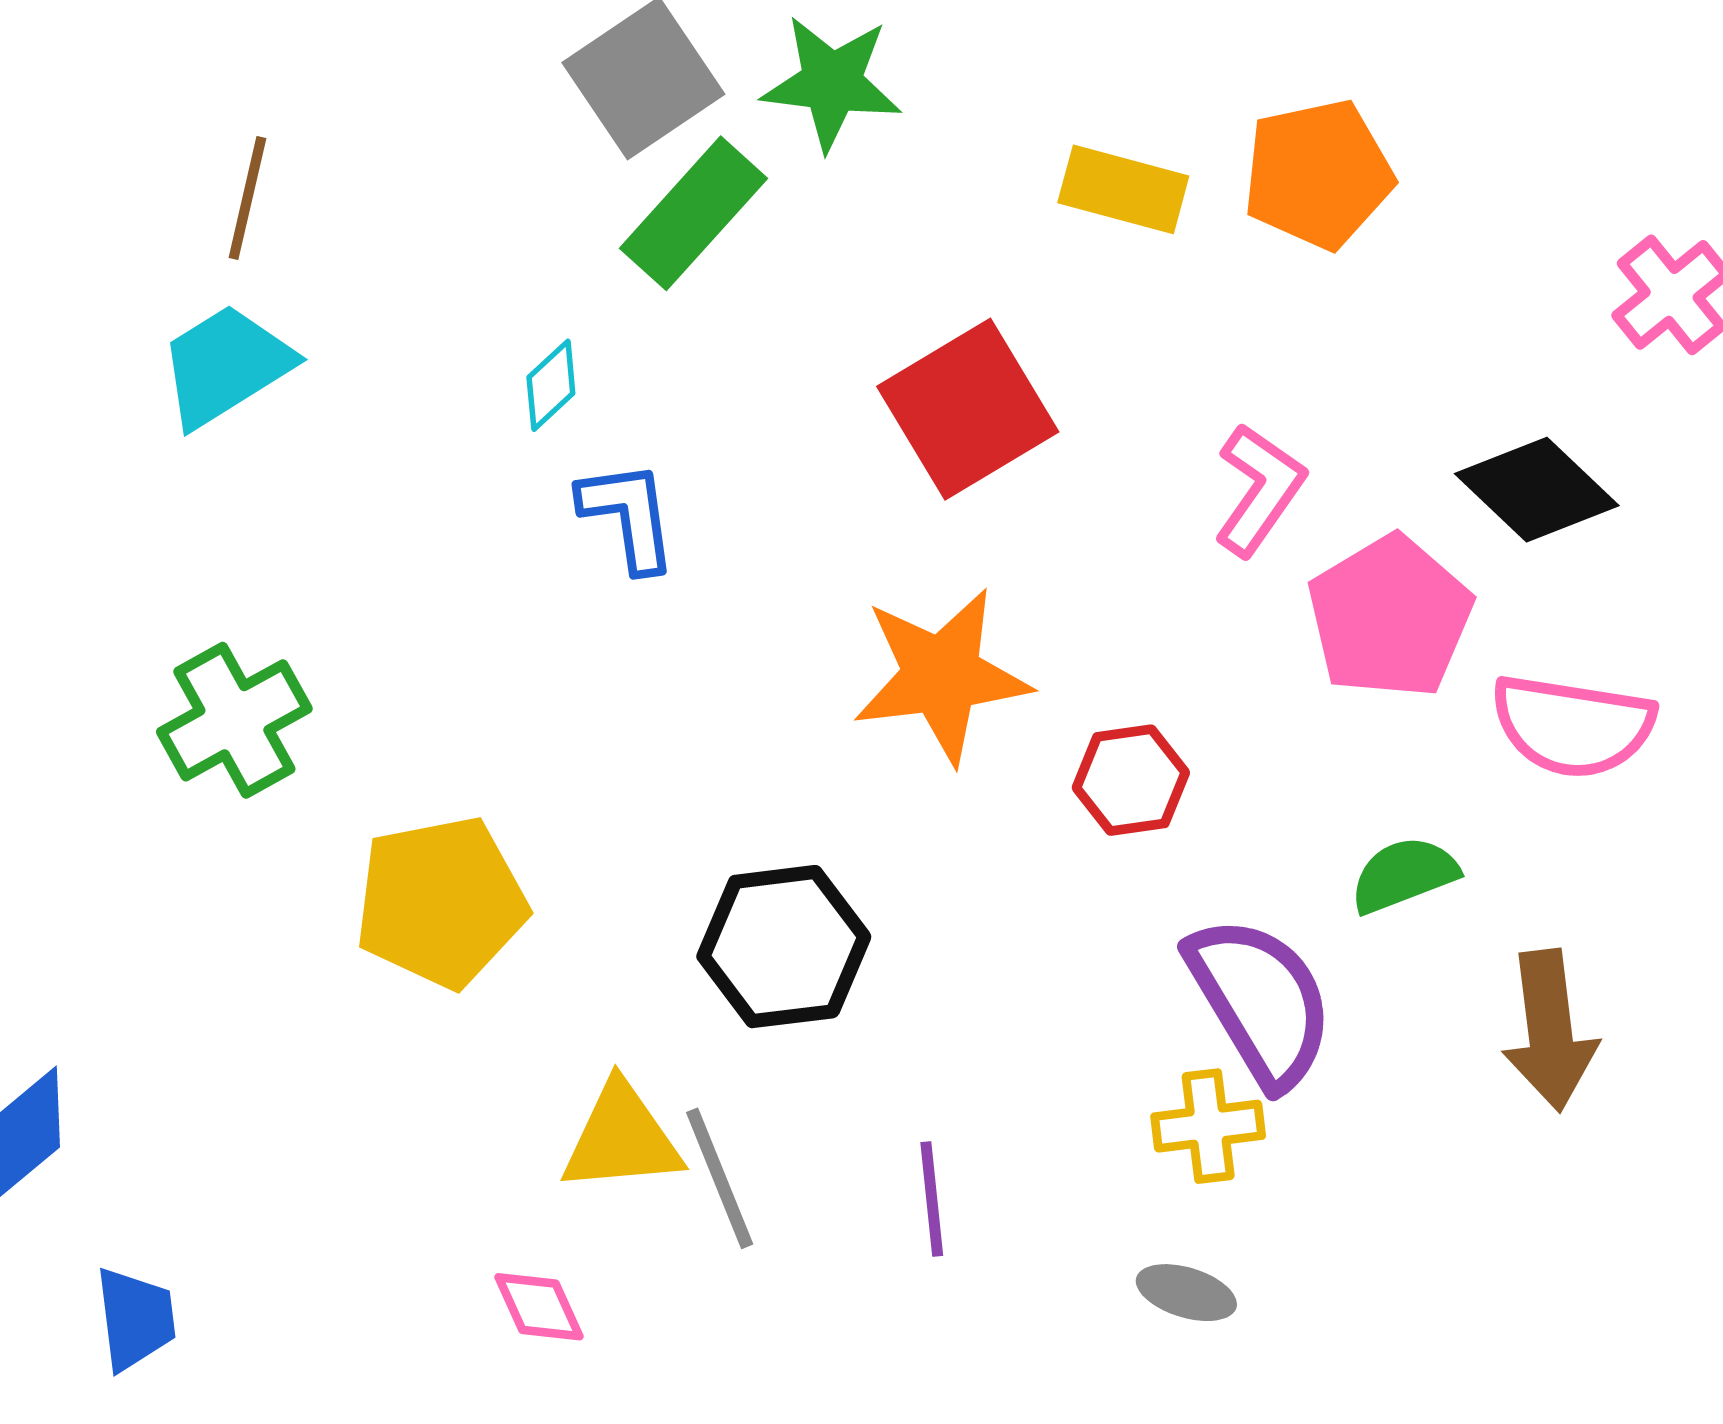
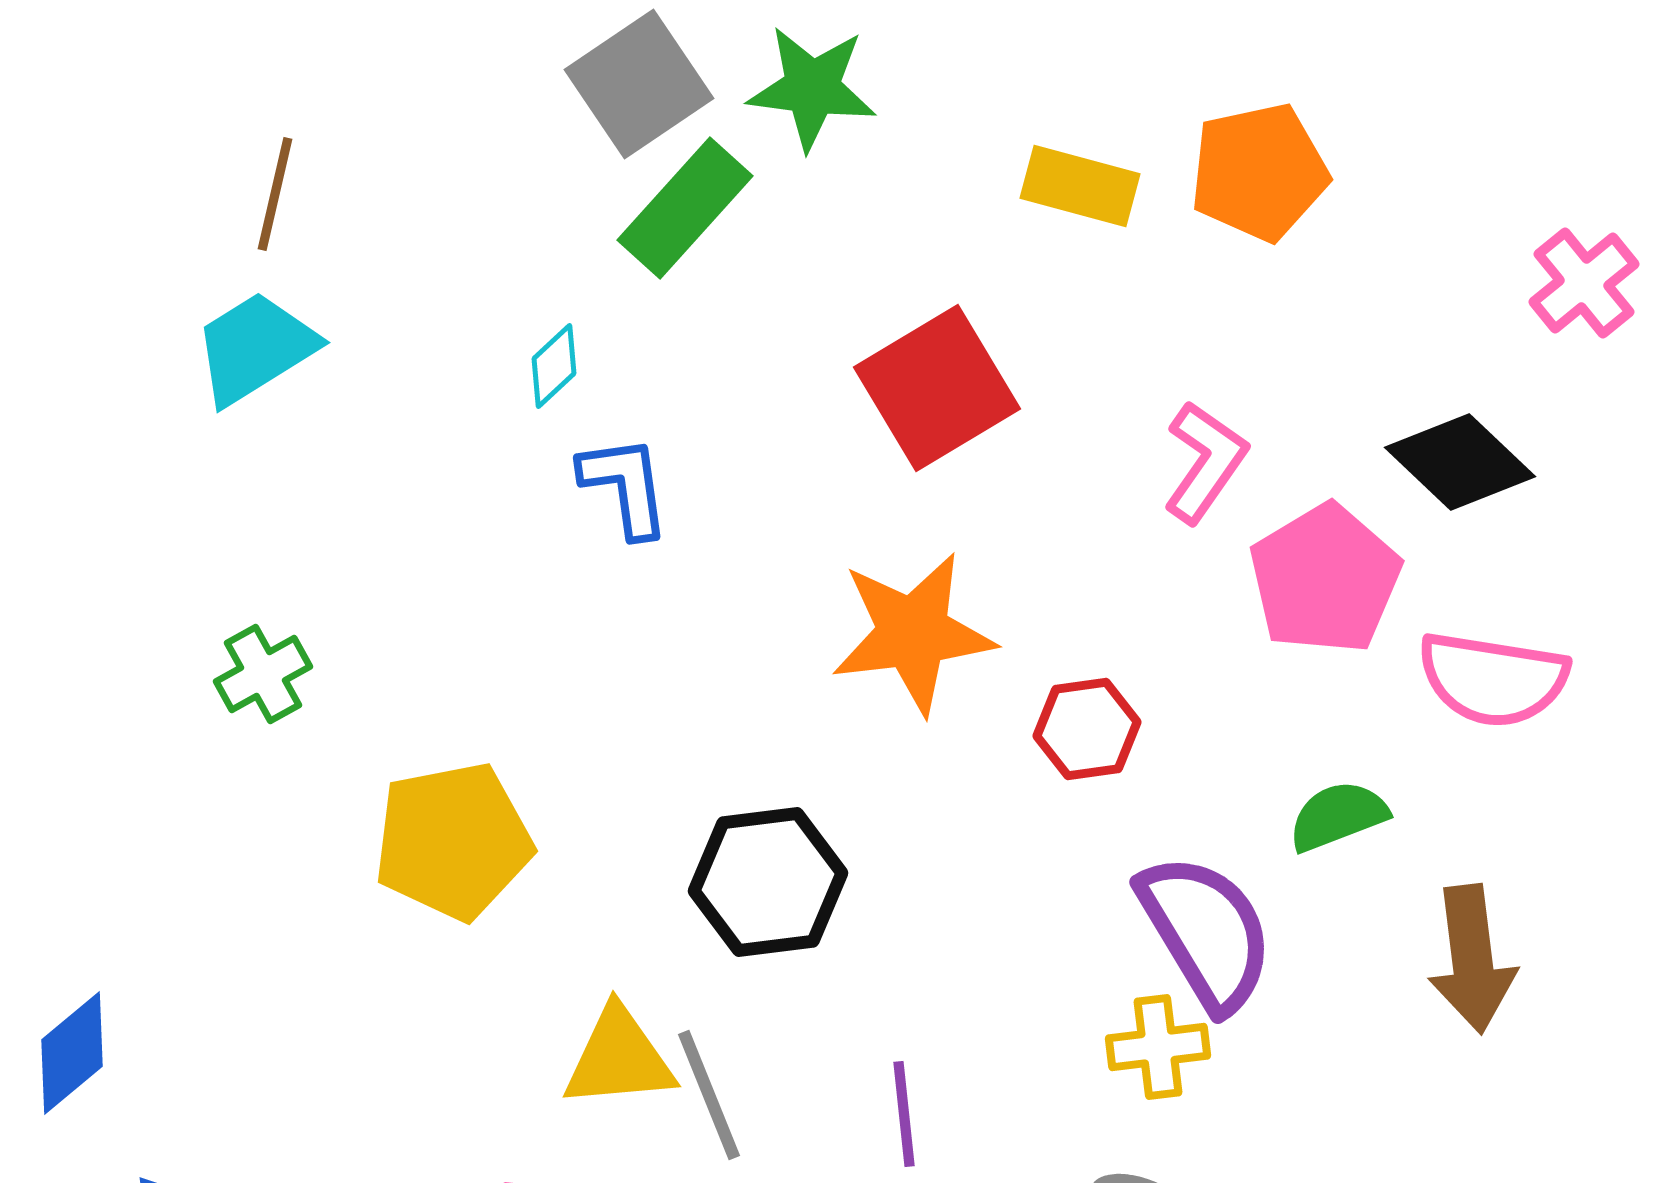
green cross: (234, 720) -> (263, 674), size x0.7

